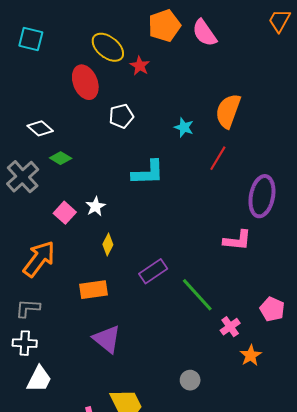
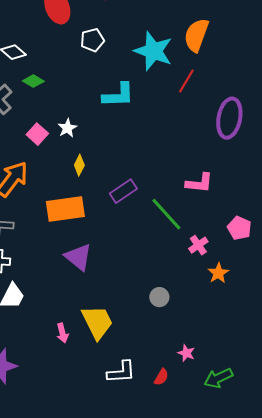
cyan star: (184, 127) -> (153, 51), size x2.0
pink L-shape: (237, 240) -> (199, 183), moved
orange rectangle: (93, 290) -> (65, 209), size x1.4

